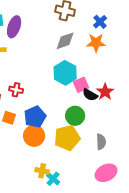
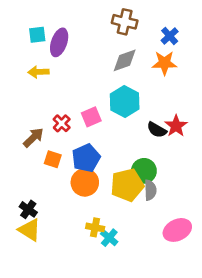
pink square: (81, 85) -> (91, 117), moved
red cross: (16, 90) -> (62, 123), turned 32
green circle: (75, 116) -> (144, 171), moved
gray semicircle: (101, 142) -> (150, 190), moved

